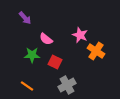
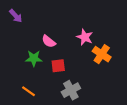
purple arrow: (25, 18) -> (16, 16), moved
red square: (55, 62) -> (58, 66), turned -32

